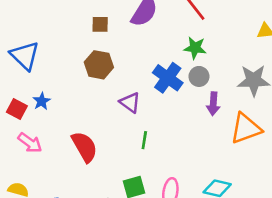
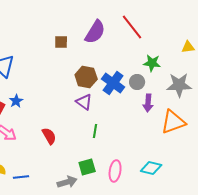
green star: (195, 48) -> (152, 63), moved
brown hexagon: (99, 65) -> (86, 77), moved
red semicircle: (85, 147) -> (49, 136), size x0.7

